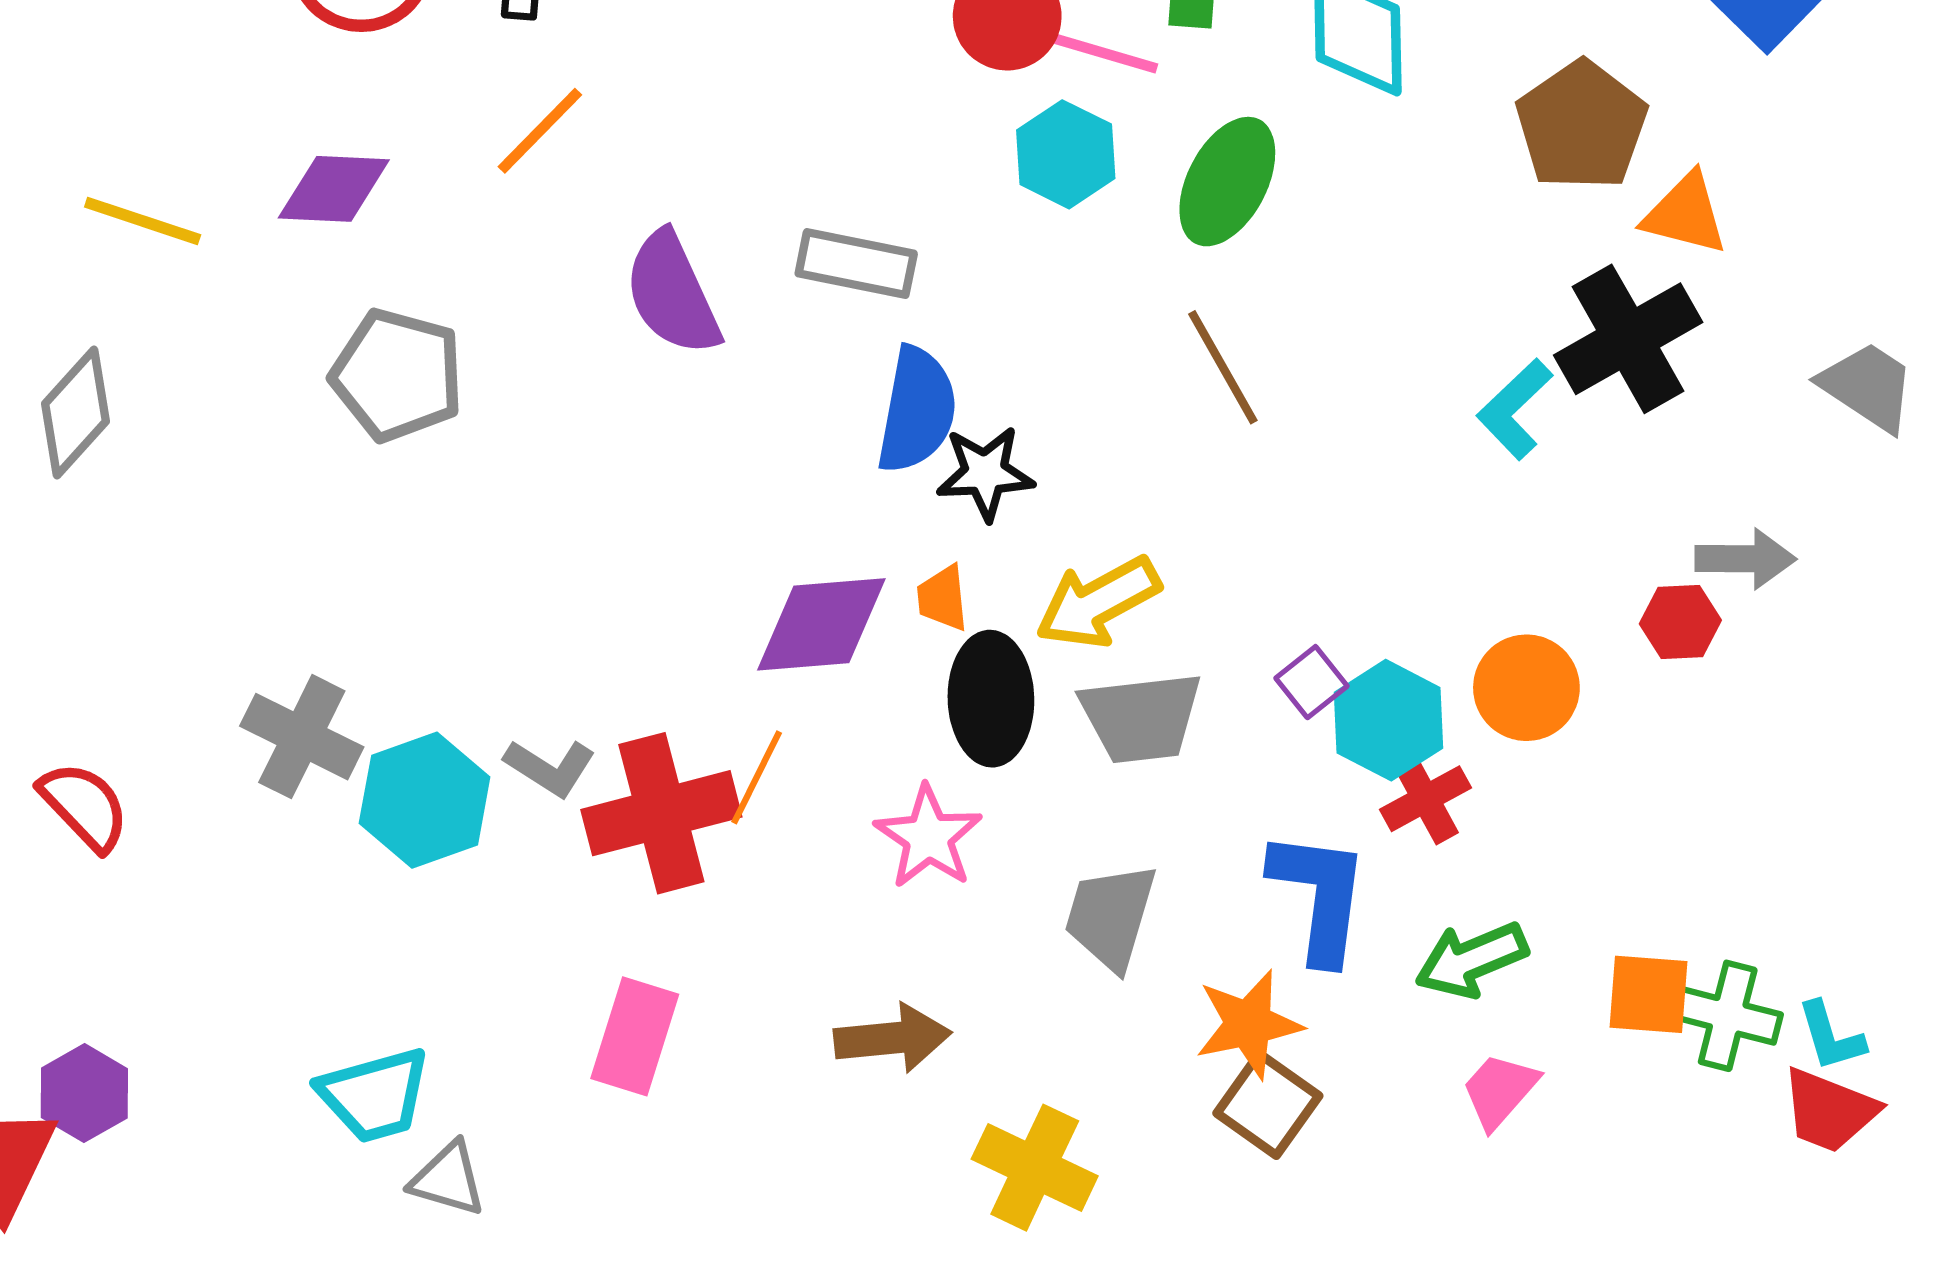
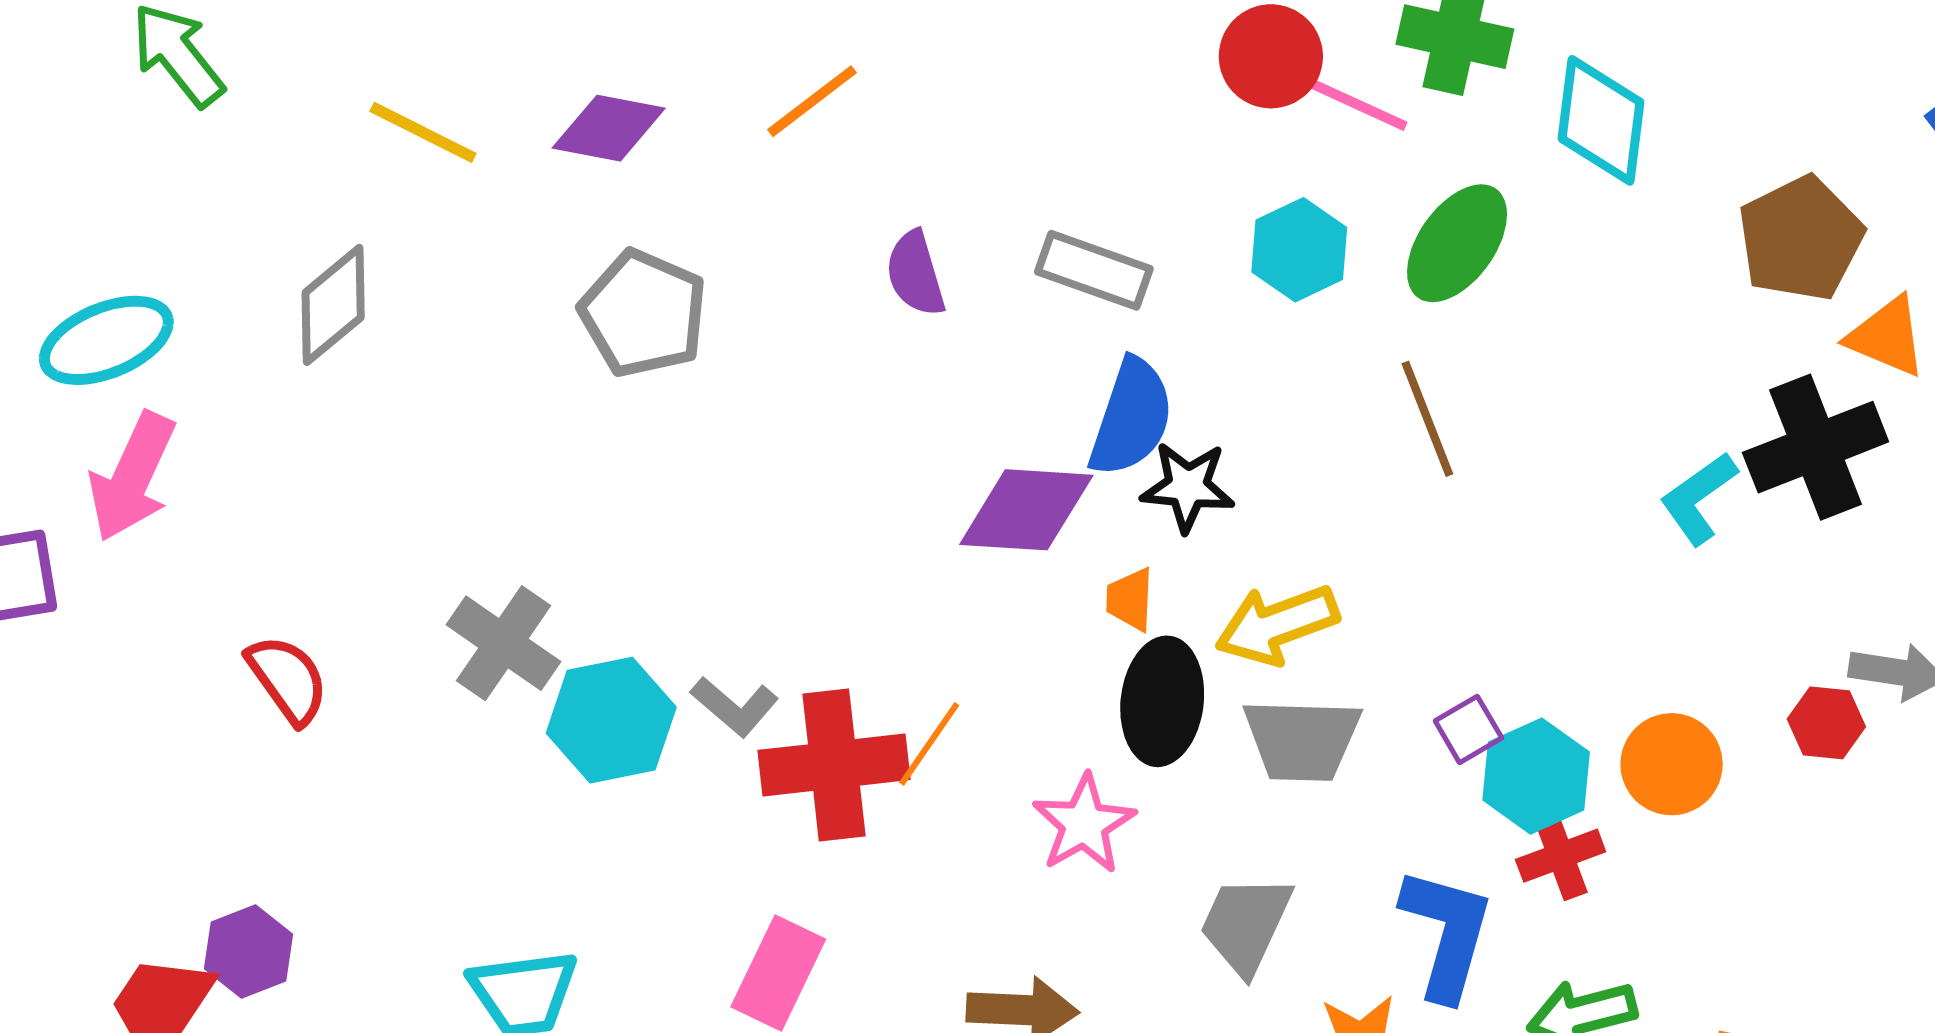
cyan hexagon: (1066, 154) -> (1299, 250), moved
purple semicircle: (672, 294) -> (915, 274), size x0.7
purple diamond: (821, 624) -> (1026, 510), moved

